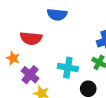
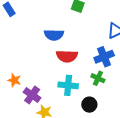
red semicircle: (31, 38) -> (67, 56), moved

